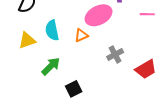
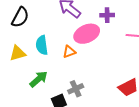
gray cross: (115, 54) -> (76, 89), moved

